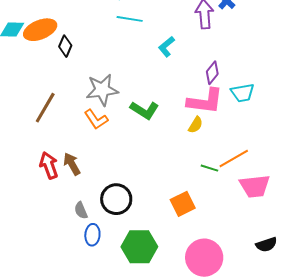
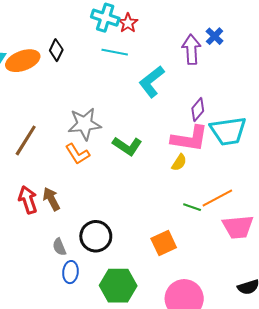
black diamond: (65, 46) -> (56, 50), moved
cyan L-shape: (166, 47) -> (152, 82), size x1.5
cyan trapezoid: (243, 93) -> (228, 131), size x1.5

